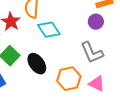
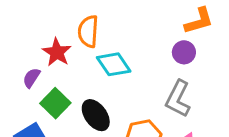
gray L-shape: (92, 53) -> (178, 99), turned 50

